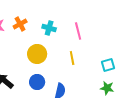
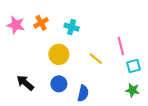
pink line: (78, 31) -> (121, 46), moved
yellow line: (72, 58) -> (96, 59), turned -40

